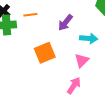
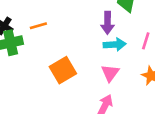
purple arrow: (65, 23) -> (108, 23), moved, turned -30

